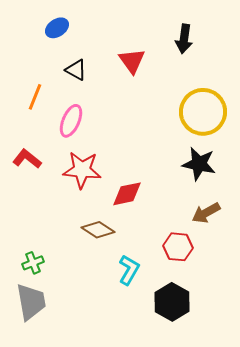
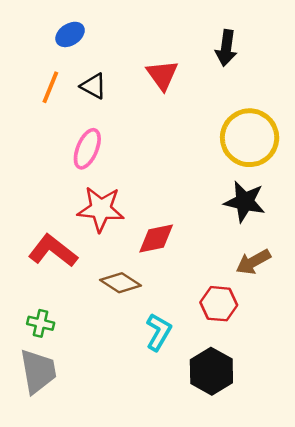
orange line: (35, 97) -> (50, 87), moved
red L-shape: (27, 159) -> (53, 251), moved, size x1.4
green cross: (33, 263) -> (41, 323), turned 35

